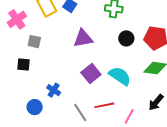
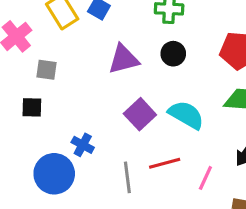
black circle: (126, 38) -> (173, 54), moved
blue circle: (35, 107) -> (54, 174), size x1.6
gray line: (80, 113) -> (127, 177), turned 30

